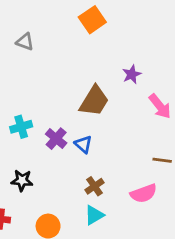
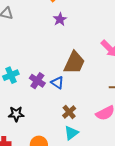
purple star: (132, 74) -> (60, 19), moved
brown trapezoid: (94, 101) -> (74, 63), moved

